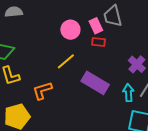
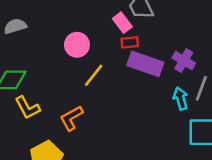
pink circle: (70, 30) -> (77, 45), moved
purple rectangle: (95, 83) -> (145, 64), moved

